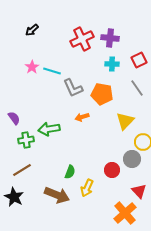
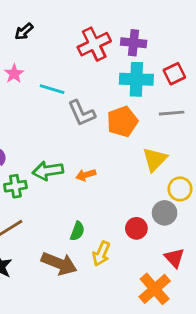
cyan cross: (112, 64) -> (136, 79), size x1.6
pink star: (32, 67) -> (14, 74), moved
gray line: (137, 88) -> (172, 113), turned -60
orange pentagon: (102, 94) -> (122, 121), turned -30
orange arrow: (82, 117) -> (86, 175), moved

